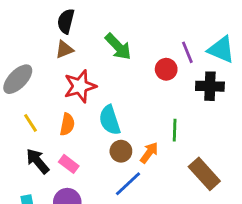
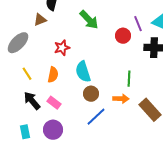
brown triangle: (64, 49) -> (40, 20), moved
red star: (80, 86) -> (62, 48), size x0.7
orange arrow: (149, 153) -> (121, 99), moved, turned 56

